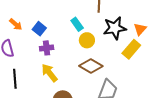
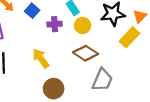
purple cross: (47, 48) -> (55, 24), moved

